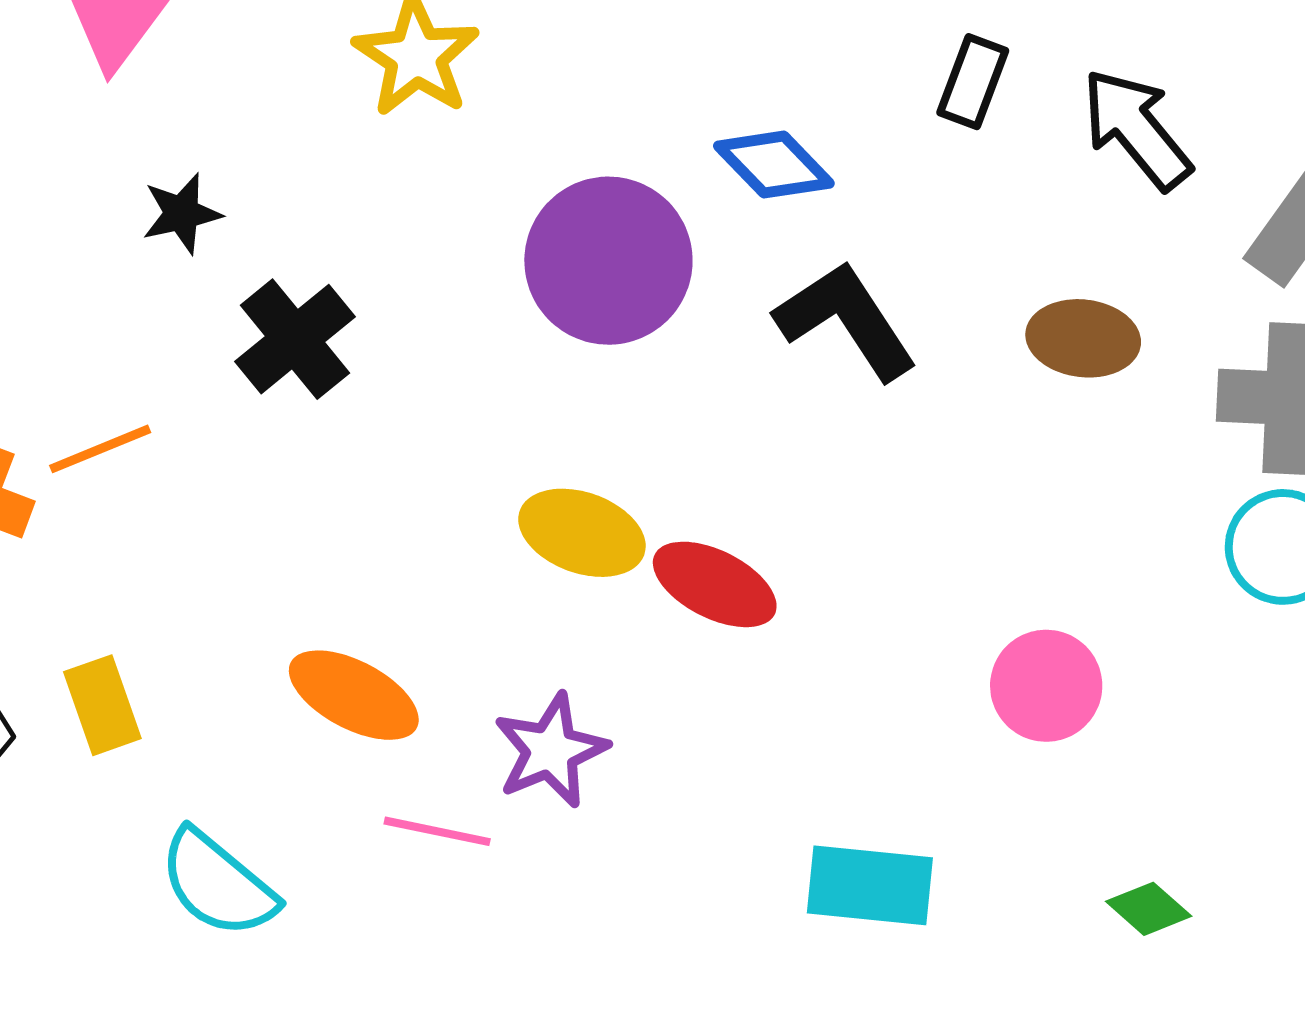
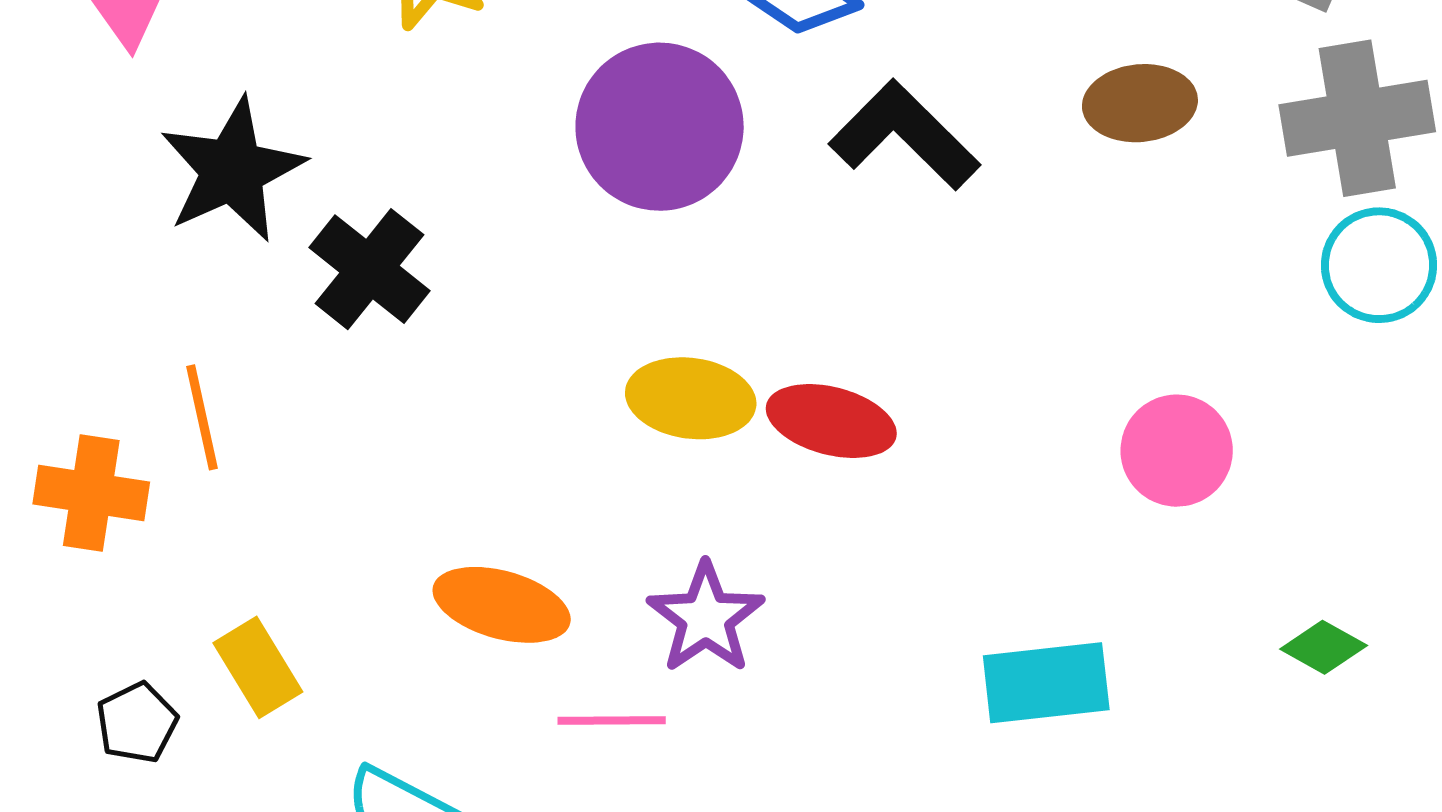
black star: (182, 214) -> (232, 170), size x1.8
orange line: (100, 449) -> (202, 417), turned -68

